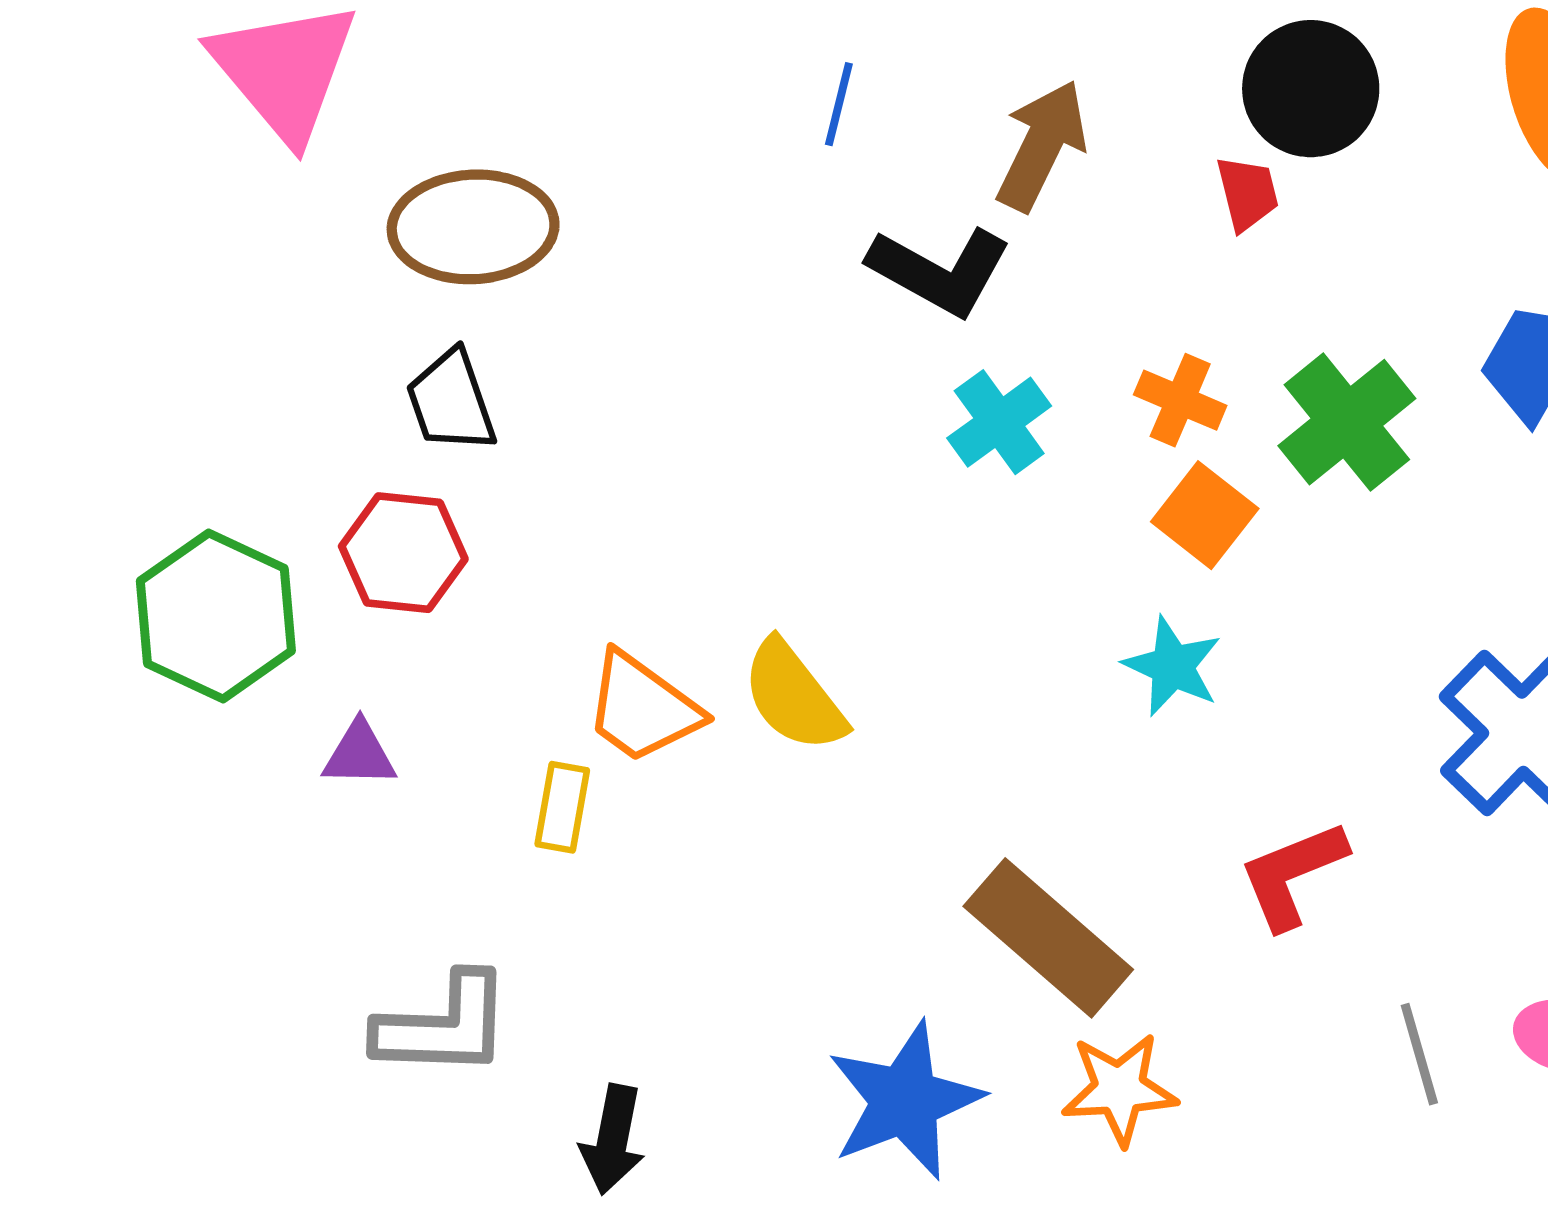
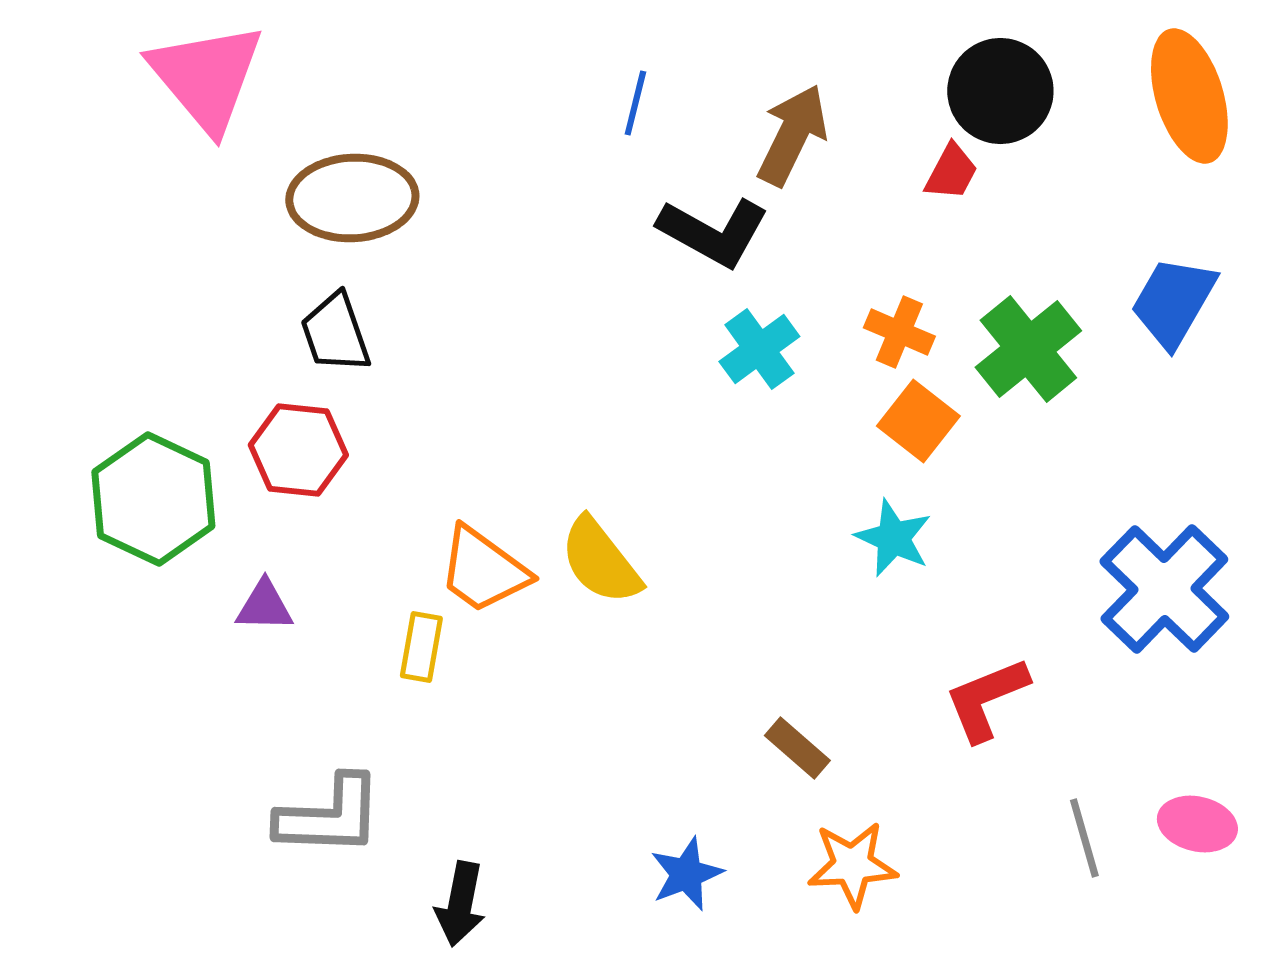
red trapezoid: (1247, 193) -> (951, 172), turned 42
brown rectangle: (1048, 938) -> (797, 748), size x0.5
blue star: (905, 1101) -> (686, 874), size x0.6

